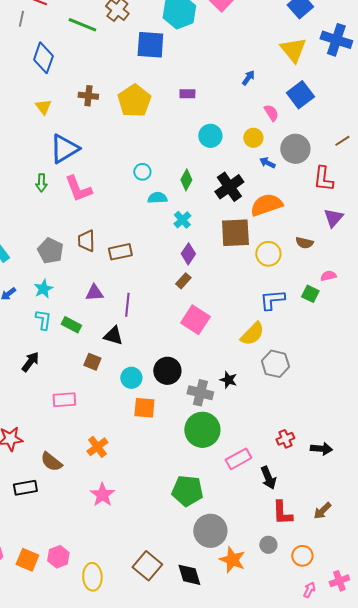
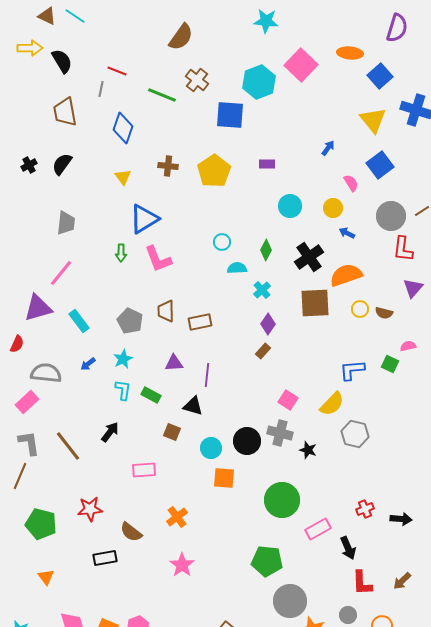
gray circle: (295, 149) -> (391, 216), moved
yellow circle: (268, 254) -> (360, 309), moved, size x0.7
pink square: (195, 320) -> (288, 400), moved, size x0.7
gray cross: (200, 393) -> (280, 433), moved

